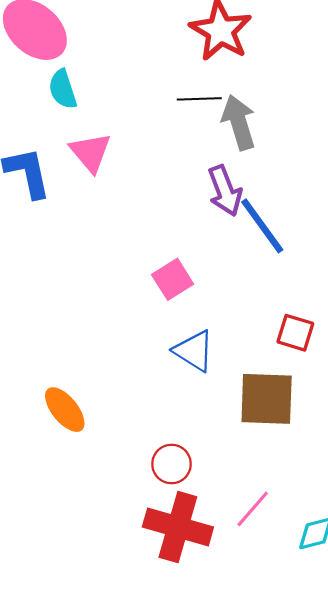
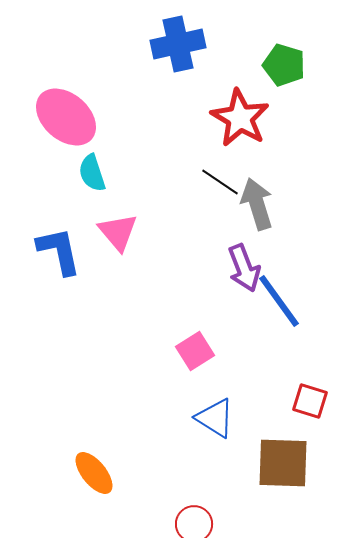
black line: (199, 99) -> (220, 182), turned 36

